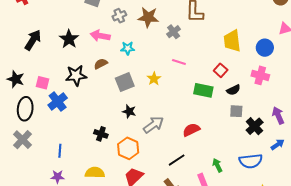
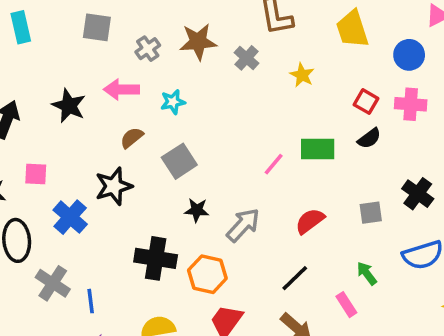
yellow trapezoid: (232, 41) -> (352, 29), moved
pink line: (179, 62) -> (274, 164), moved, turned -56
red square: (221, 70) -> (366, 102), moved
black star: (76, 75) -> (114, 186), moved
yellow star: (154, 79) -> (302, 75), moved
pink square: (43, 83) -> (36, 174), moved
gray square: (236, 111) -> (371, 213), moved
black cross: (101, 134) -> (156, 258), size x1.6
gray cross: (22, 140) -> (53, 283), moved

